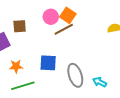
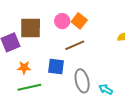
brown square: (20, 26) -> (31, 28), size x1.6
brown line: (64, 29) -> (75, 45), moved

